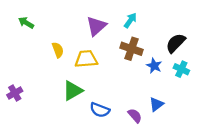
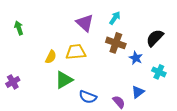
green arrow: (26, 23) -> (19, 28), moved, turned 40
purple triangle: (96, 26) -> (85, 23), turned -36
yellow semicircle: (58, 50) -> (51, 57), moved, turned 48
cyan cross: (181, 69) -> (159, 72), moved

